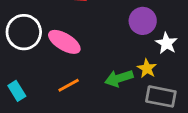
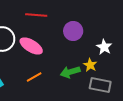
purple circle: (143, 21) -> (73, 31), moved

